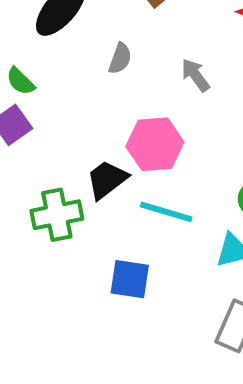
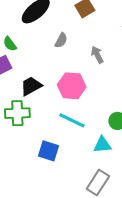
black trapezoid: (107, 180) -> (31, 86), moved

